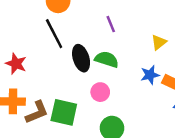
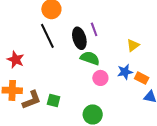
black ellipse: (81, 58) -> (79, 38), moved
pink circle: (100, 92) -> (100, 78), moved
green square: (64, 112) -> (54, 101), size x0.6

